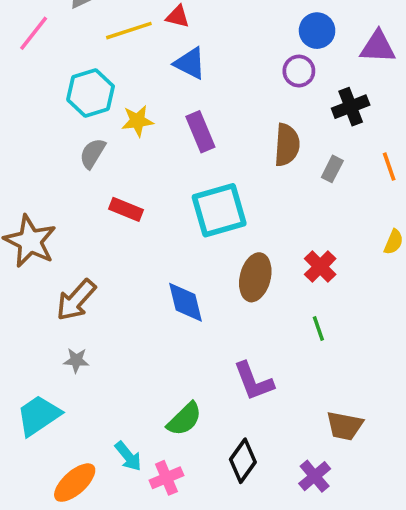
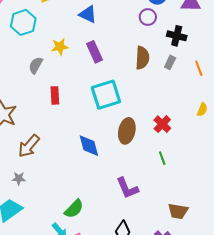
cyan hexagon: (91, 93) -> (23, 22), moved
black cross: (351, 107) -> (177, 36), turned 36
gray rectangle: (332, 169) -> (170, 62), moved
red rectangle: (126, 209) -> (55, 95), turned 66
gray star: (76, 360) -> (19, 178), moved
green semicircle: (184, 419) -> (74, 209), moved

